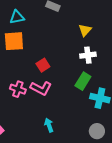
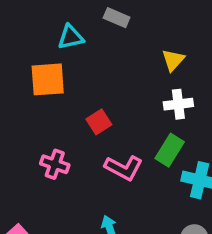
cyan triangle: (17, 17) -> (71, 37), moved
pink L-shape: (41, 88) -> (124, 168), moved

